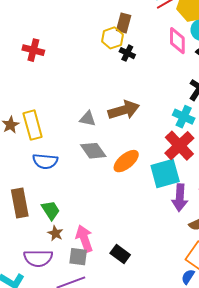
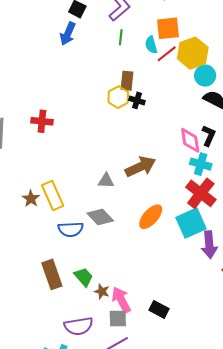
pink diamond: (177, 41) -> (190, 140), moved
black cross: (127, 53) -> (137, 100), moved
gray diamond: (93, 151) -> (100, 217), moved
brown star: (55, 233) -> (102, 291), moved

